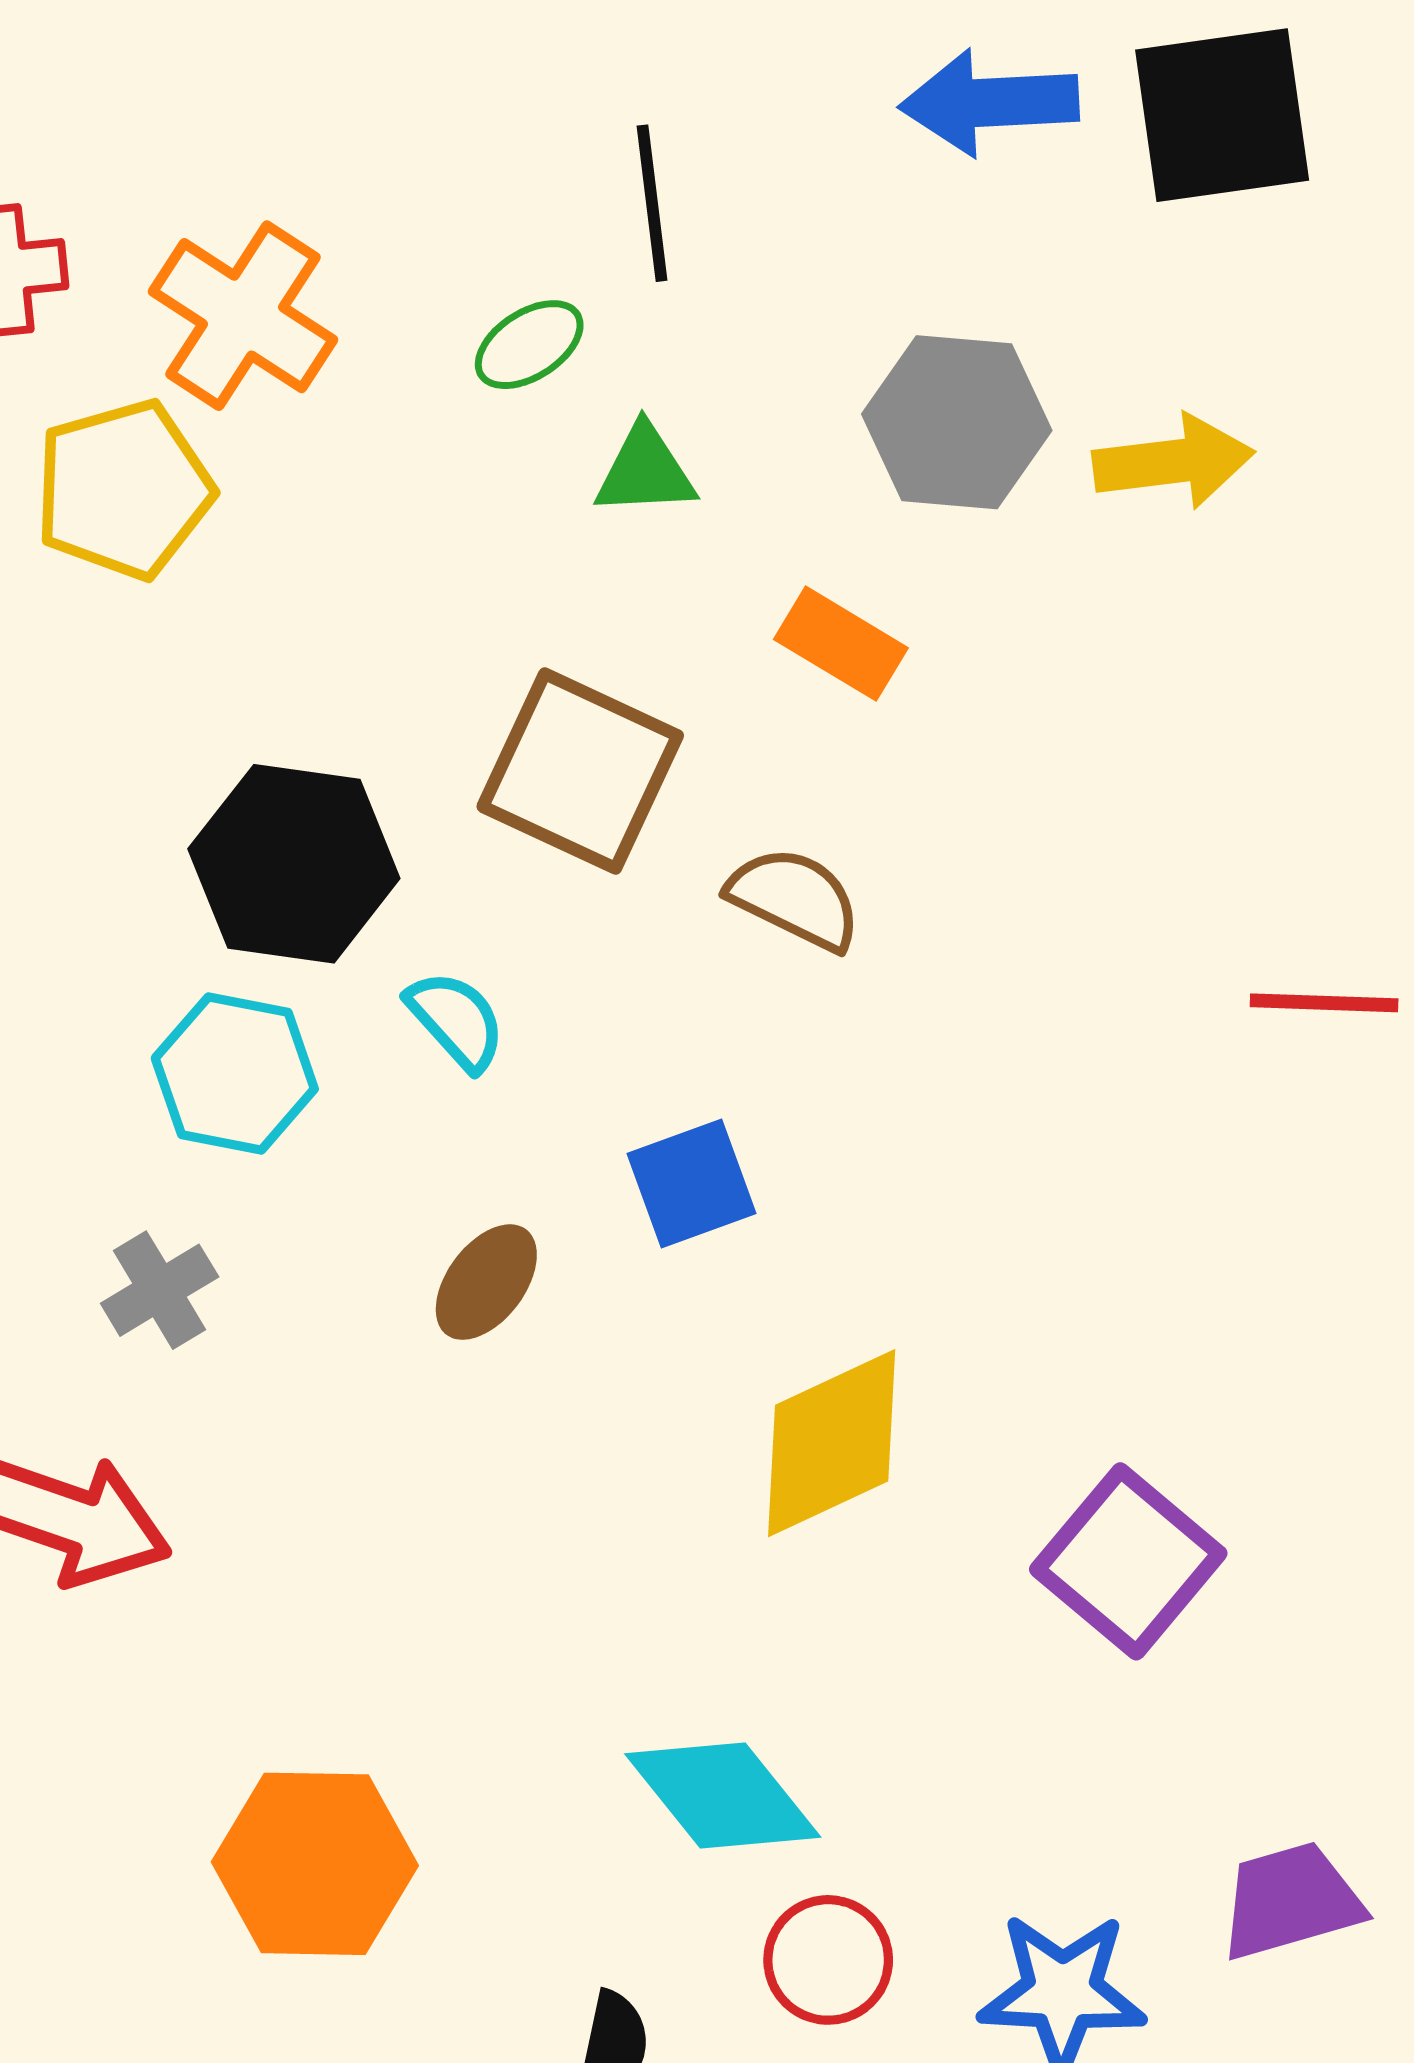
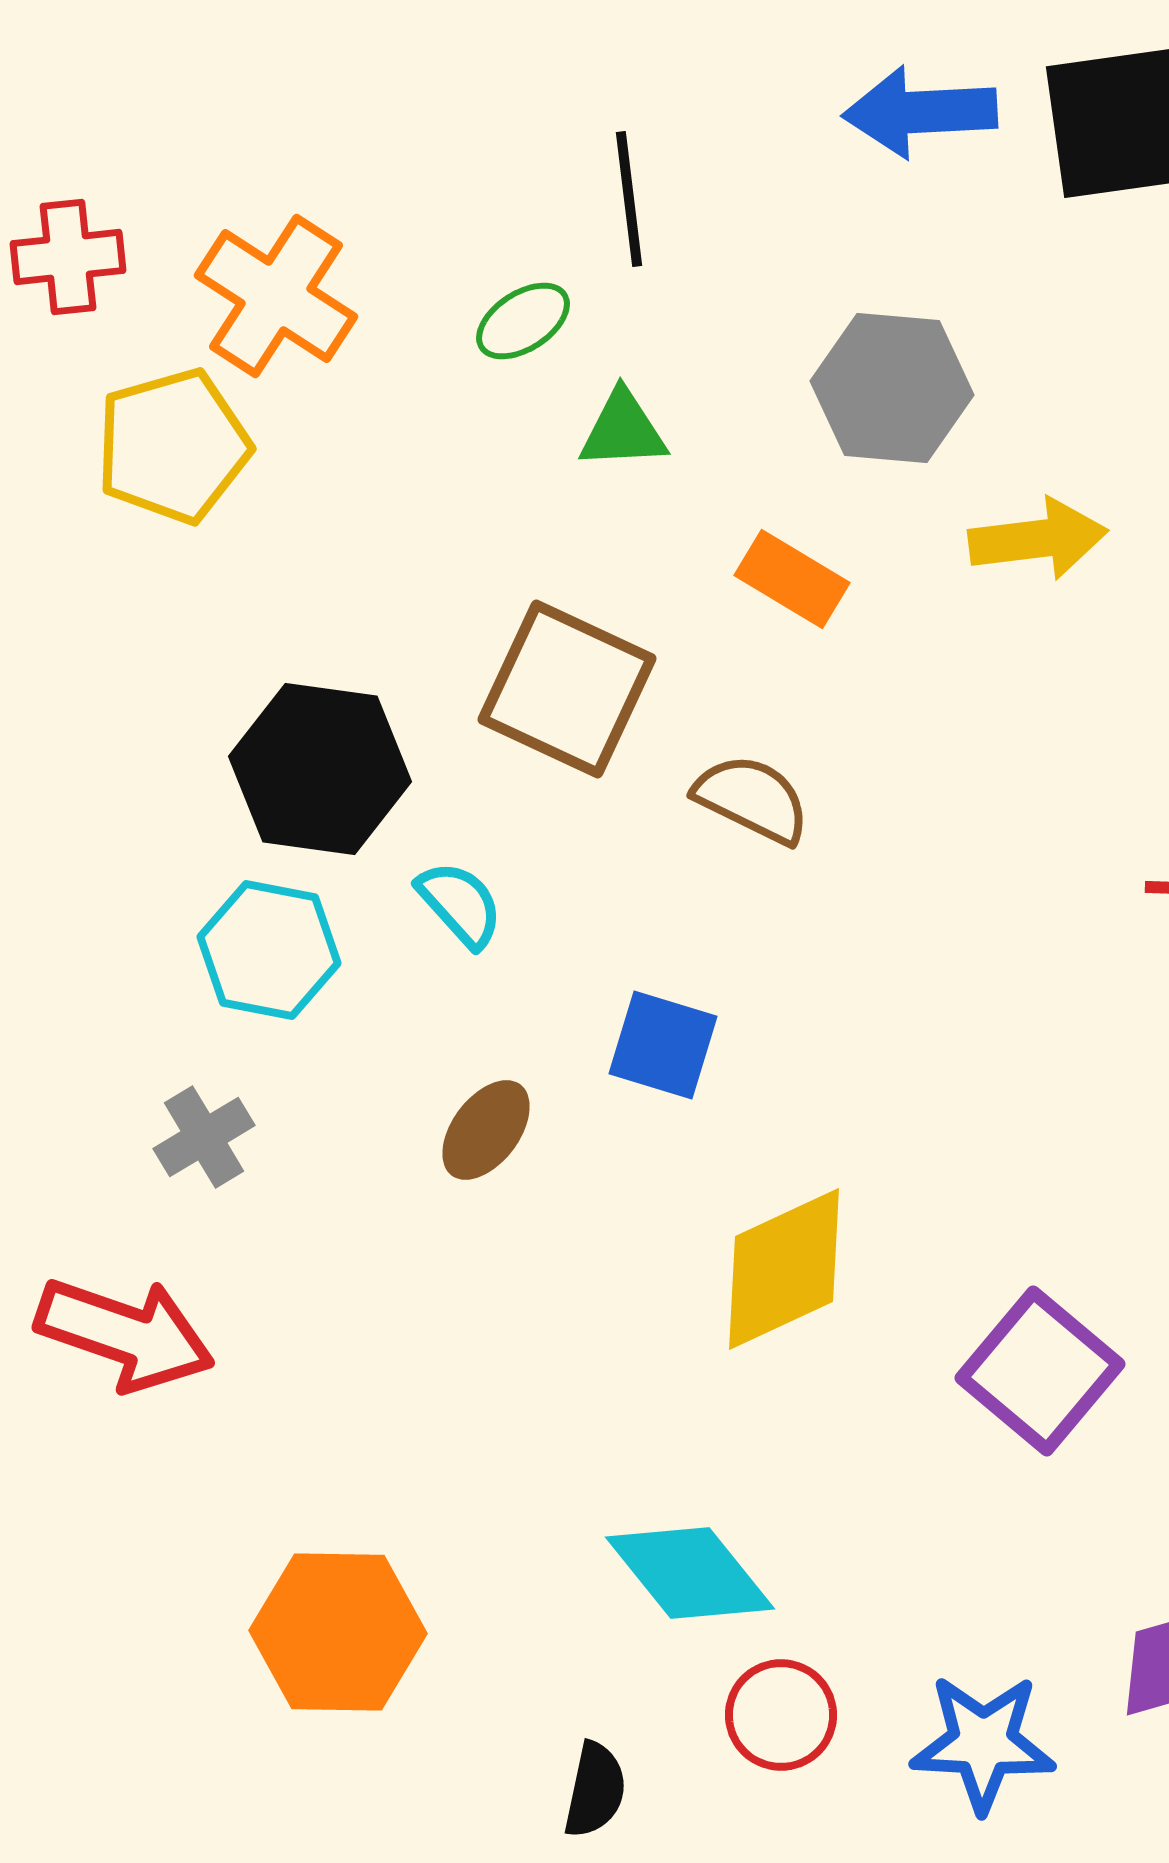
yellow arrow: (1173, 462) -> (1038, 539), moved
blue square: (691, 1184) -> (663, 1045), turned 37

